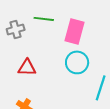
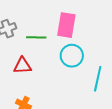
green line: (44, 19) -> (36, 37), moved

